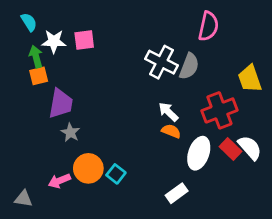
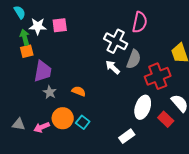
pink semicircle: (208, 26) -> (140, 22), moved
gray semicircle: (189, 66) -> (134, 59), moved
white arrow: (168, 112) -> (113, 67), moved
orange semicircle: (171, 131) -> (79, 91), moved
red rectangle: (231, 149) -> (166, 119), moved
gray triangle: (23, 199) -> (19, 124), moved

